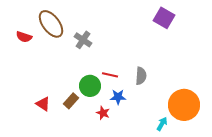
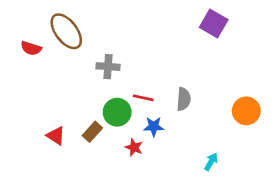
gray cross: (83, 40) -> (108, 67), moved, turned -30
orange circle: (184, 105) -> (246, 111), moved, size x0.7

